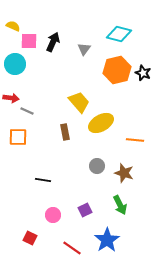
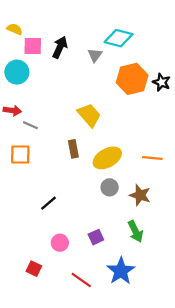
cyan diamond: (119, 34) -> (119, 38), moved
yellow ellipse: (101, 123) -> (107, 158), moved
black line: (43, 180) -> (49, 203), turned -49

